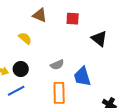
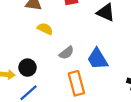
yellow semicircle: (25, 38) -> (45, 29), moved

